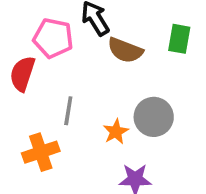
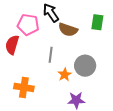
gray line: (68, 111) -> (51, 55), moved
orange cross: (41, 152) -> (24, 87), turned 30

